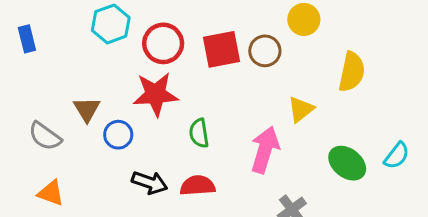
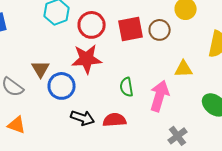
yellow triangle: (301, 109) -> (184, 69), turned 36
green semicircle: (199, 133) -> (127, 87), moved
blue circle: (118, 135) -> (62, 86), size x1.4

